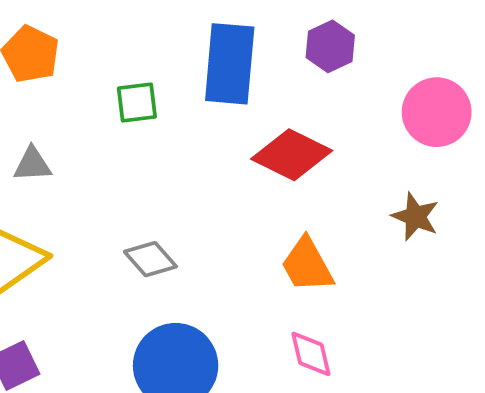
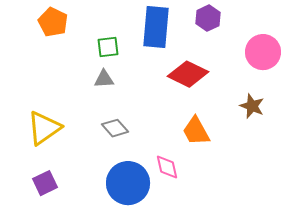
gray triangle: (32, 164) -> (104, 79), moved
pink diamond: (311, 354) -> (167, 167), moved

